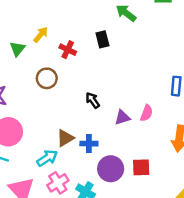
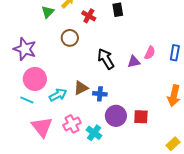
black arrow: (93, 100) -> (106, 59), size x1.5
pink semicircle: (146, 113) -> (150, 53), moved
purple triangle: (122, 117) -> (134, 62), moved
cyan arrow: (47, 158) -> (58, 95), moved

